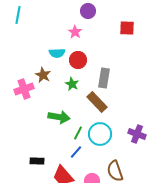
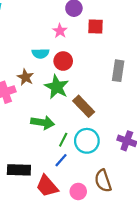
red square: (127, 28) -> (96, 27), moved
gray rectangle: (104, 78) -> (118, 71), moved
green star: (72, 84) -> (57, 87), size x1.6
black rectangle: (37, 161) -> (19, 170), size x1.5

